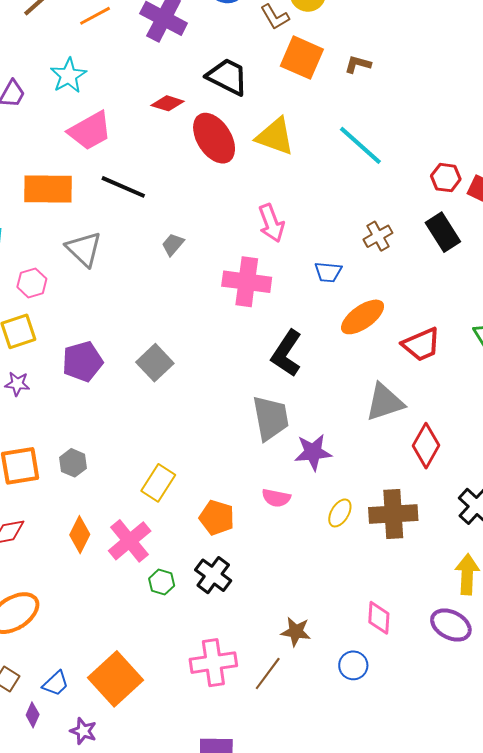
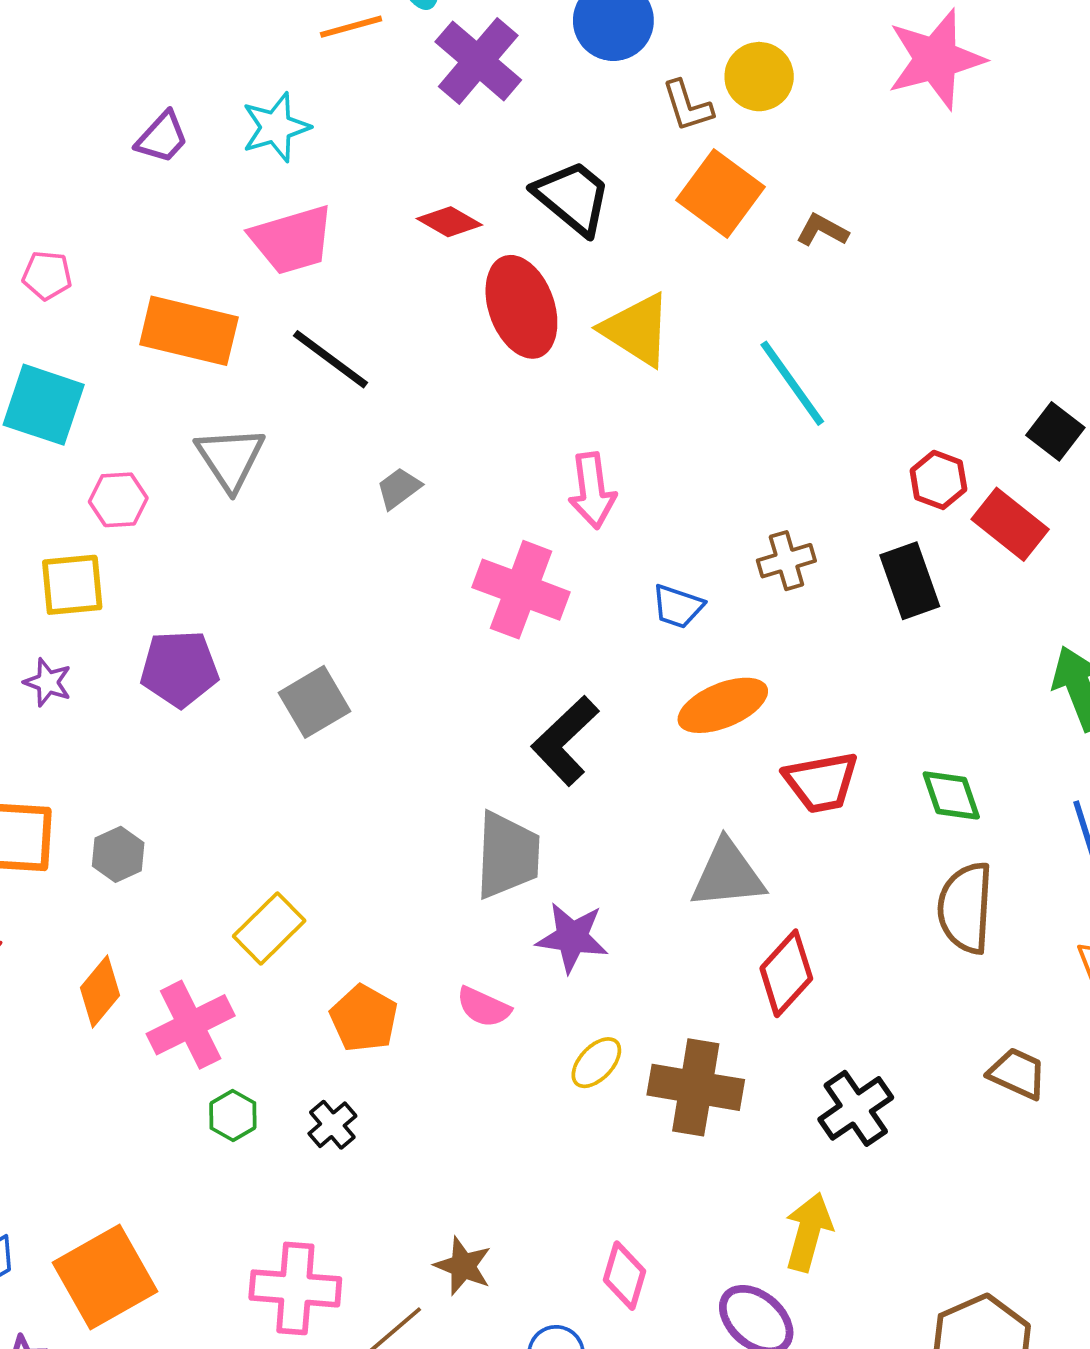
black cross: (213, 575) -> (332, 1125), size x0.7

